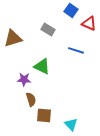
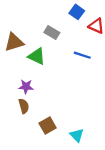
green triangle: (42, 66) -> (37, 56), moved
brown semicircle: (31, 99) -> (24, 106), moved
brown square: (44, 115) -> (48, 126), turned -35

